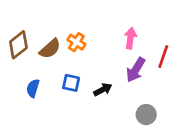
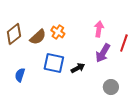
blue square: (71, 83) -> (54, 63), size x1.5
blue semicircle: (33, 88) -> (20, 75), moved

